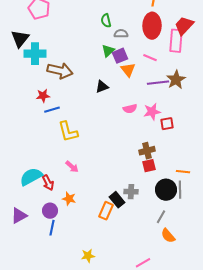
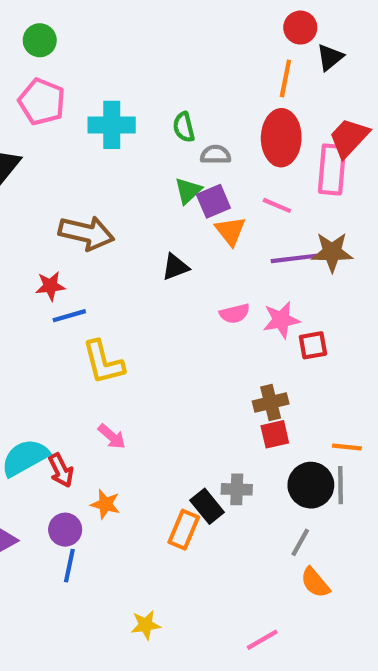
cyan cross: (35, 54) -> (112, 125), moved
brown star: (176, 80) -> (332, 252), turned 30

